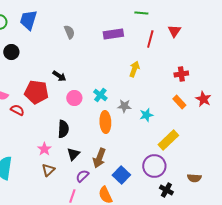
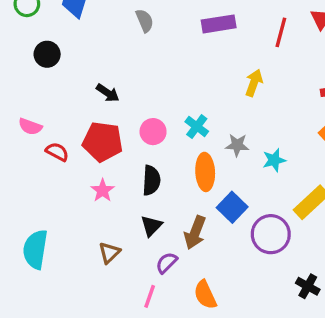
black arrow: (59, 76) -> (108, 93), moved
red pentagon: (36, 92) -> (103, 142), moved
black semicircle: (63, 129) -> (151, 180), moved
pink star: (44, 149) -> (103, 190), moved
purple circle: (154, 166) -> (271, 234), moved
blue square: (121, 175) -> (232, 207), moved

